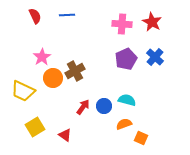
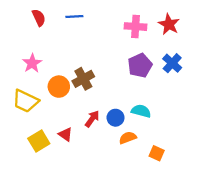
pink star: (42, 57) -> (32, 63), moved
orange semicircle: (124, 124) -> (128, 138), moved
red triangle: (65, 135) -> (65, 134), moved

